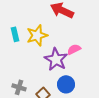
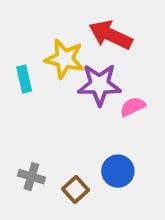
yellow star: (37, 35) -> (65, 59), moved, turned 30
purple star: (56, 59) -> (99, 85), moved, turned -30

